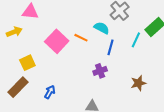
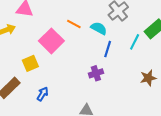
orange line: (81, 38) -> (74, 24), moved
yellow square: (27, 63) -> (30, 63), moved
brown star: (138, 83) -> (148, 78), moved

